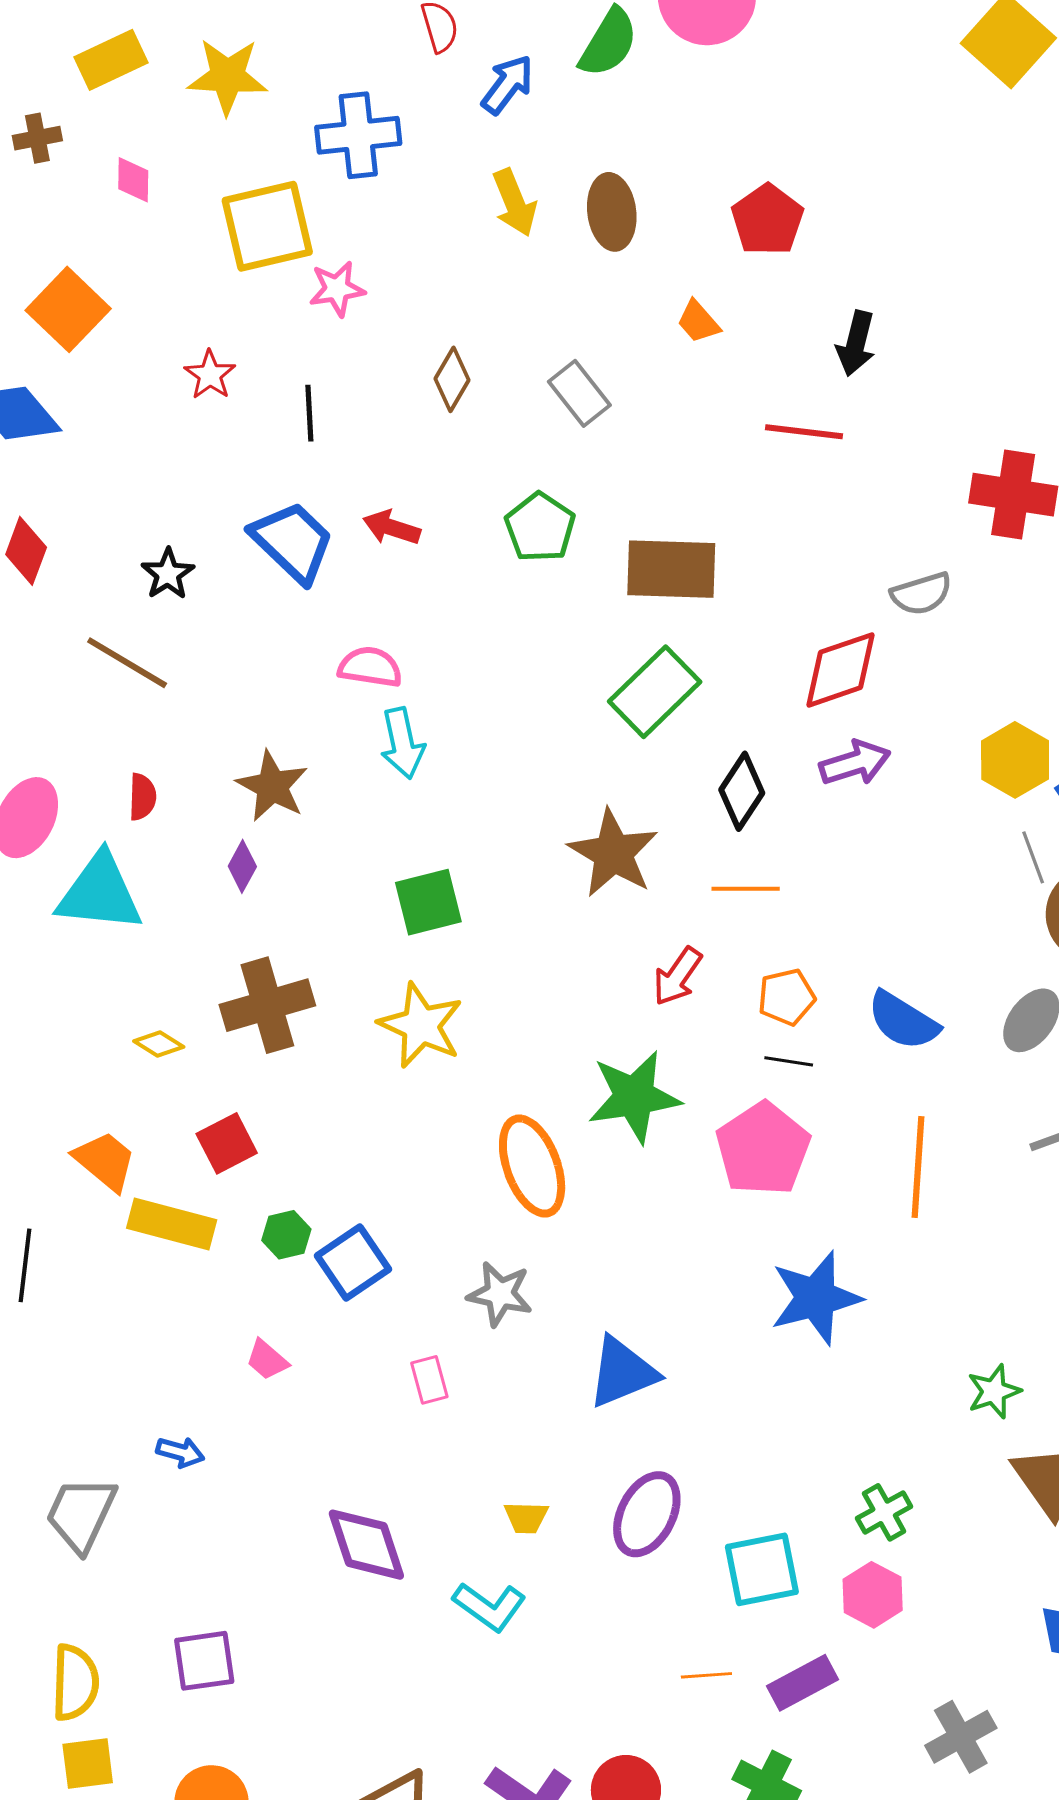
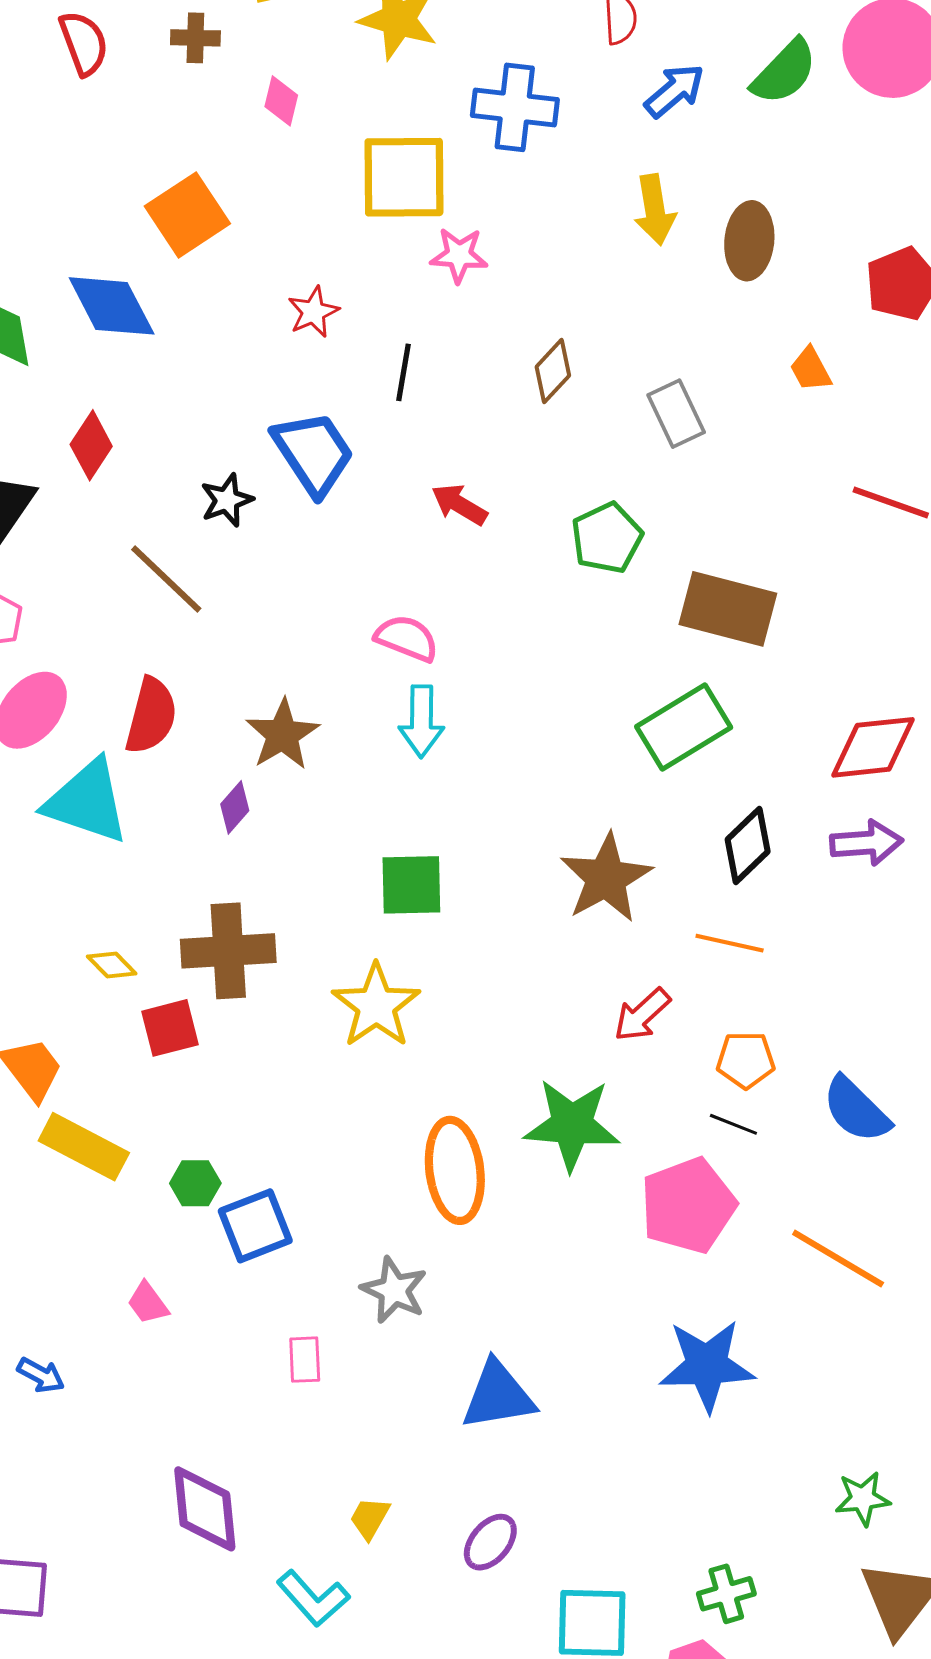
blue trapezoid: (293, 542) -> (313, 453), moved
red semicircle: (142, 797) -> (151, 716), size x1.6
red square: (227, 1143) -> (170, 1028), moved
orange line: (918, 1167) -> (838, 1258), turned -76
purple ellipse: (647, 1514) -> (490, 1542), size x0.7
yellow trapezoid: (526, 1517) -> (370, 1518), turned 105

